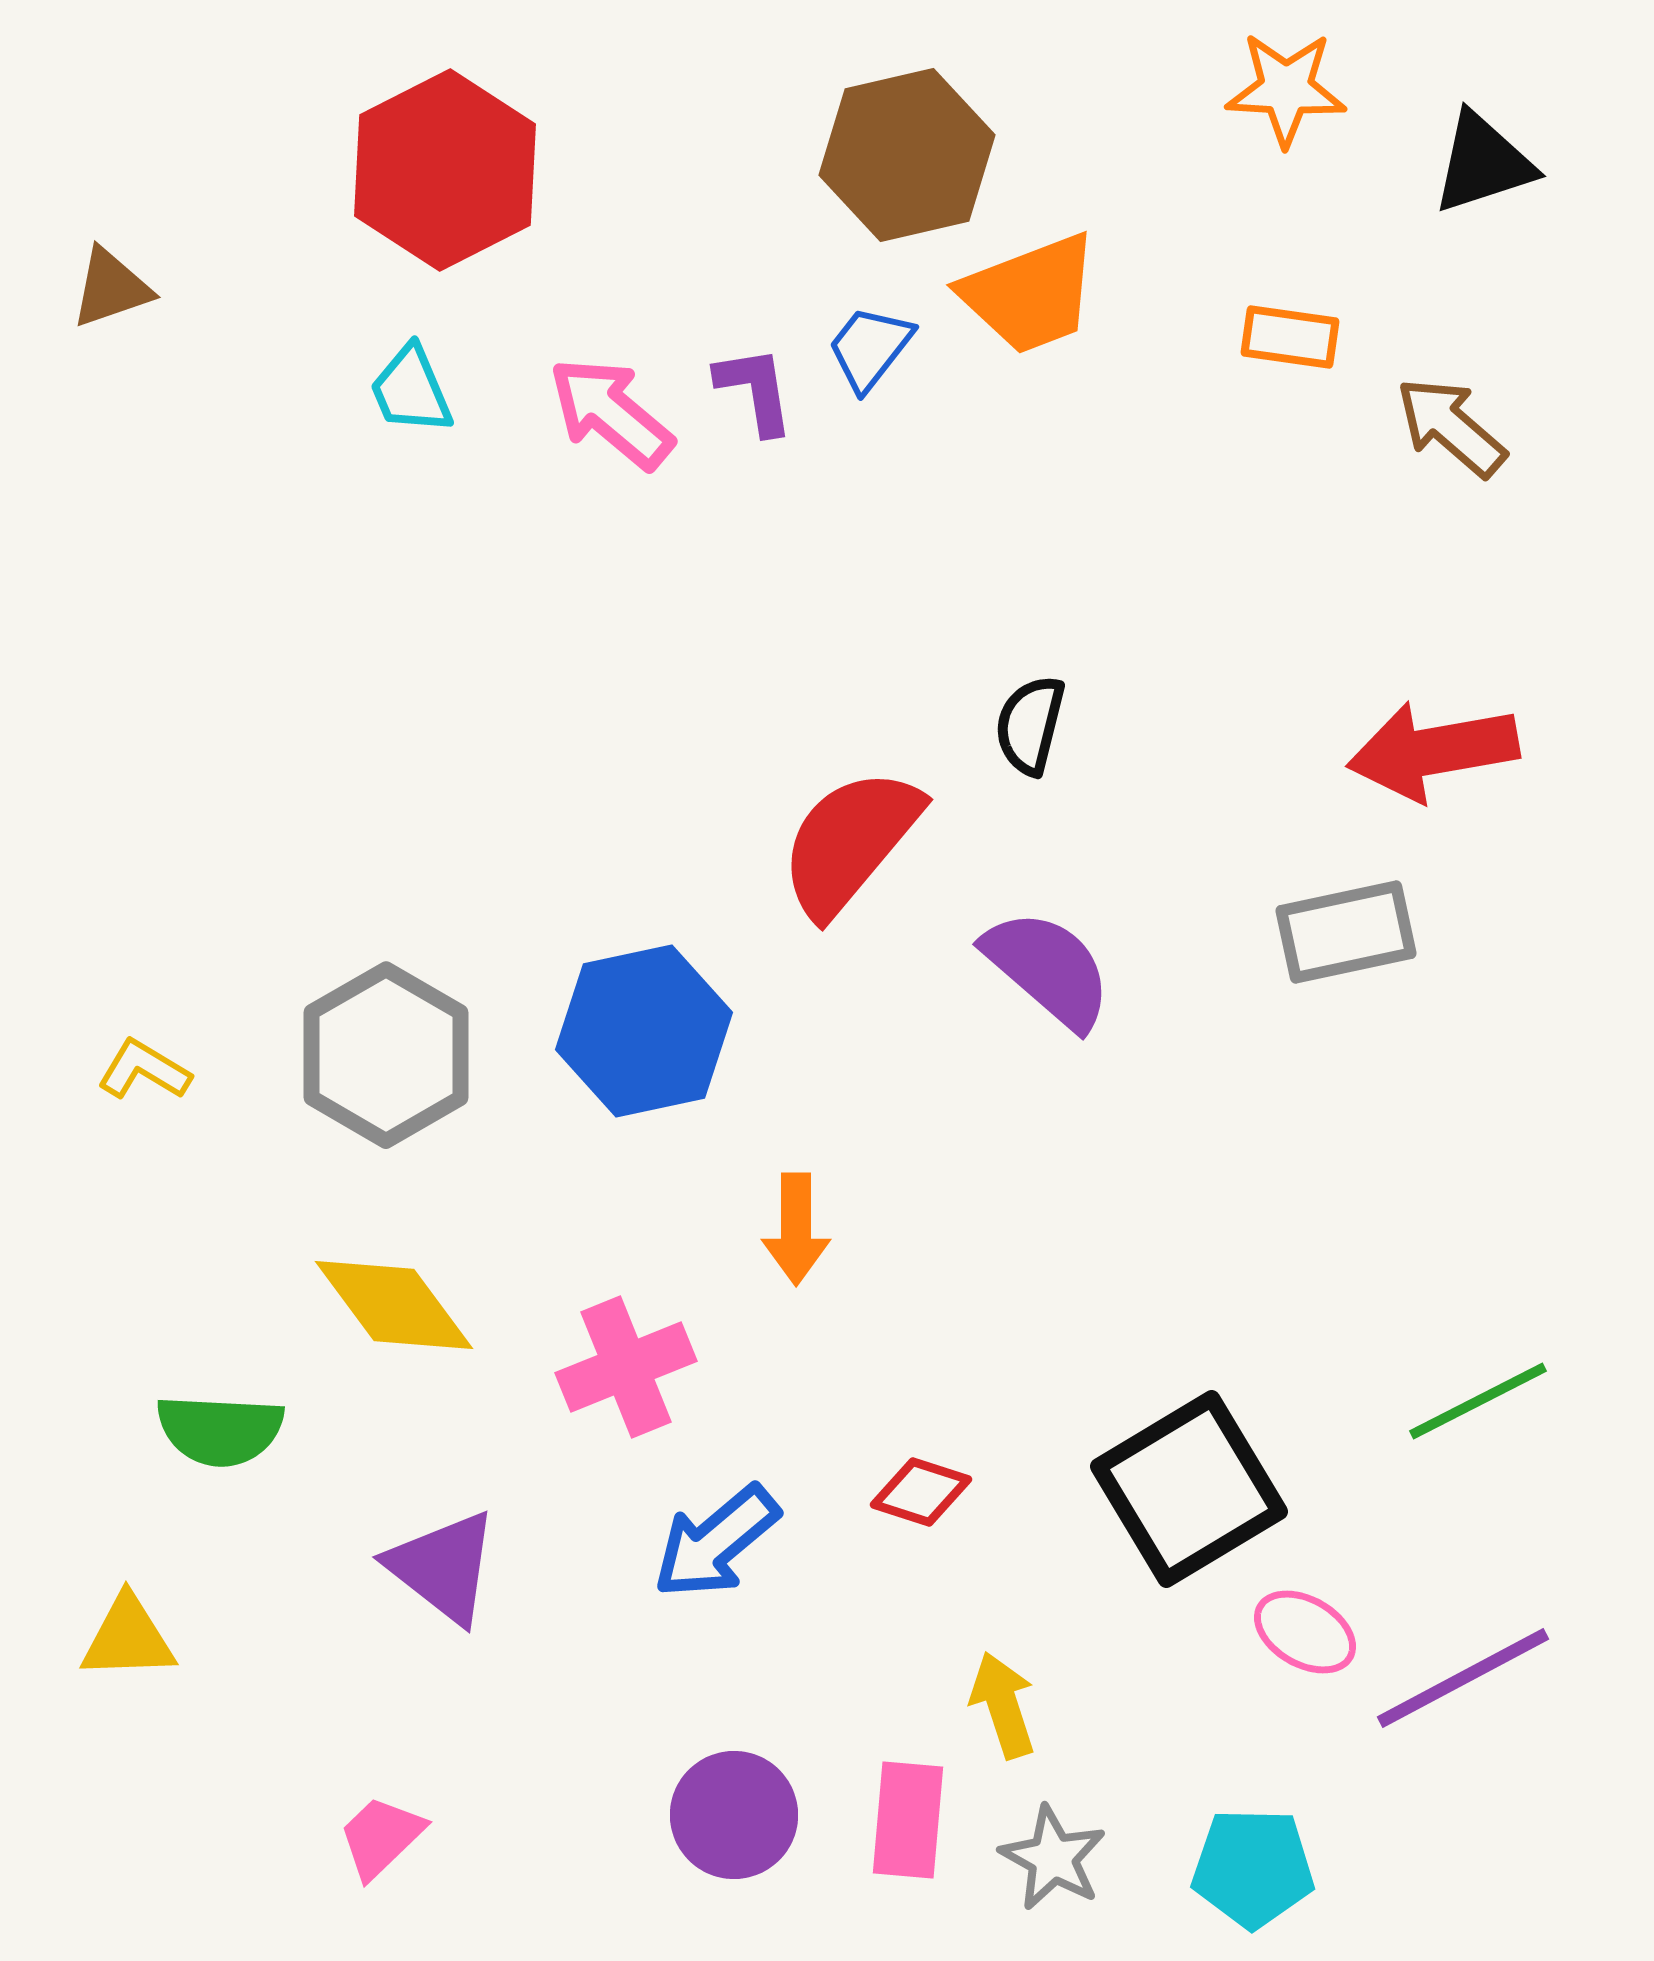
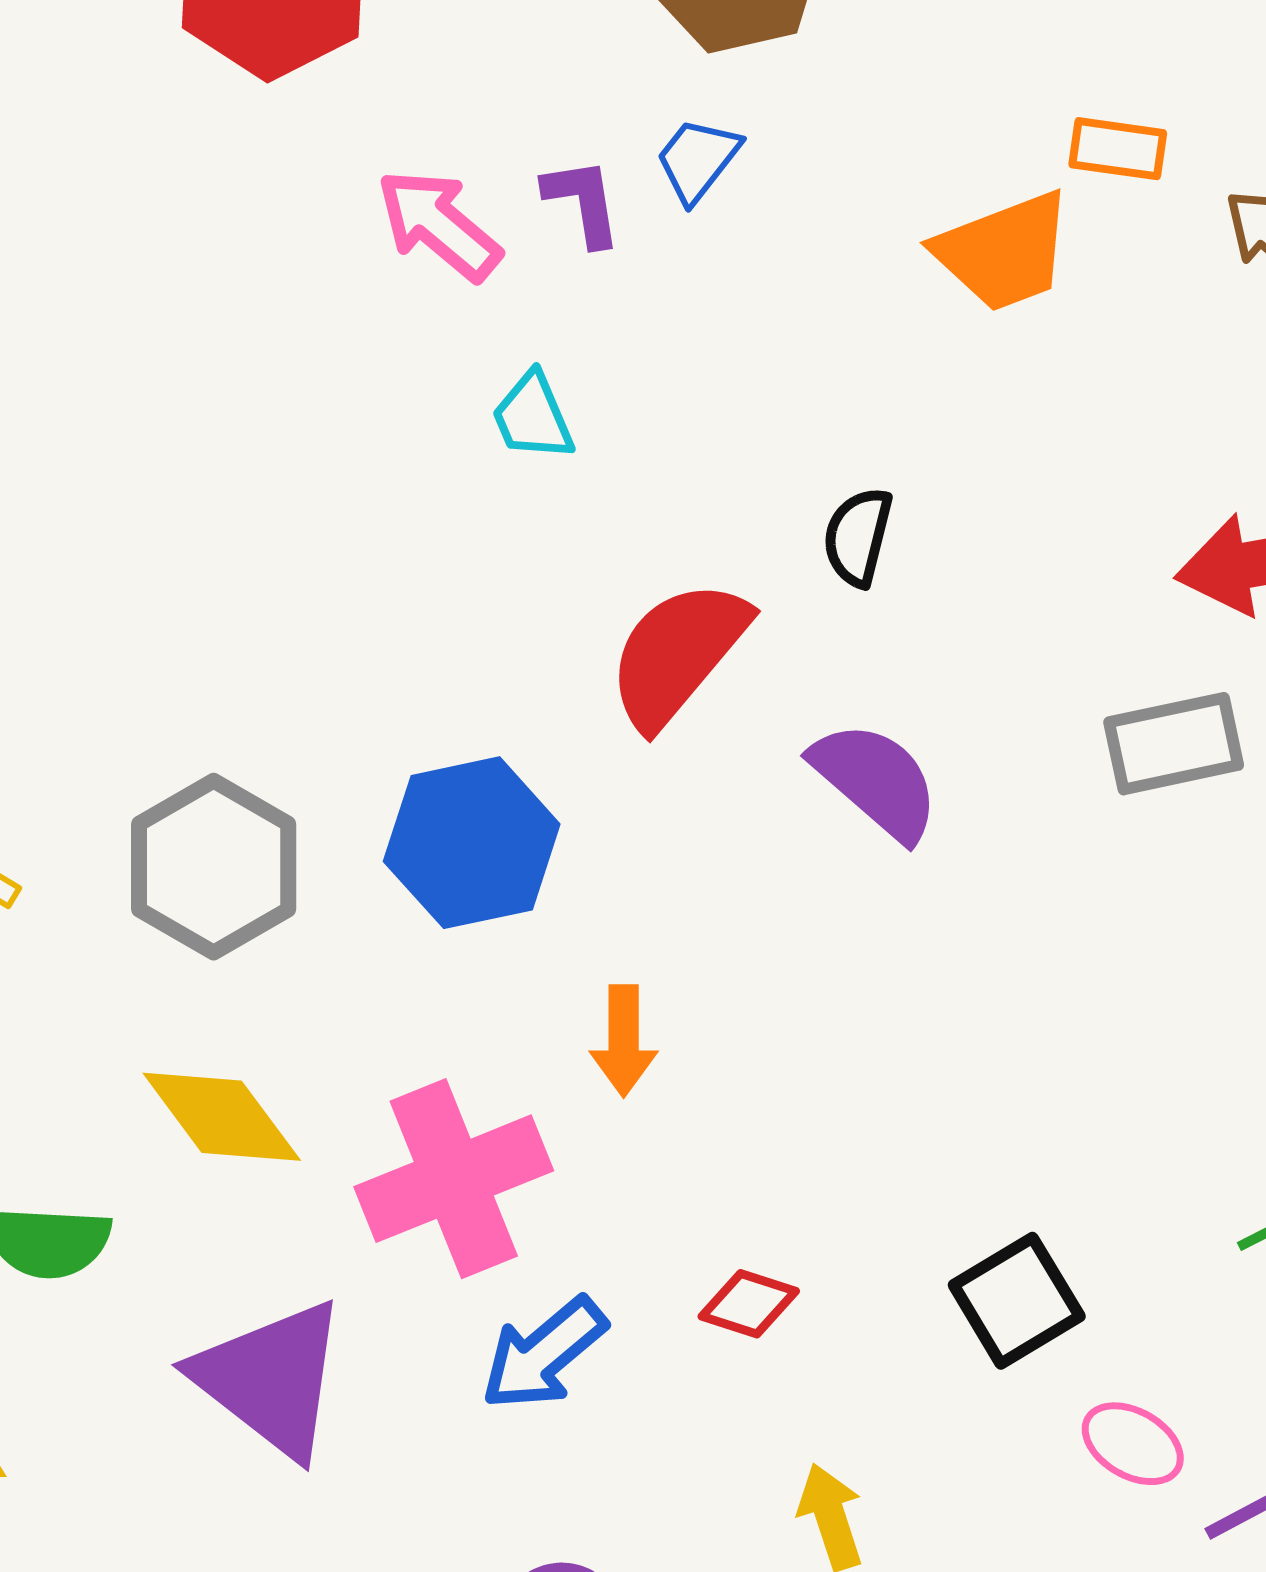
orange trapezoid: (1030, 294) -> (1004, 252), moved
cyan trapezoid: (411, 390) -> (533, 417), moved
pink cross: (626, 1367) -> (454, 1179), size x1.4
black square: (1189, 1489) -> (1017, 1301), size x0.7
purple triangle: (443, 1567) -> (271, 1379), size x1.4

